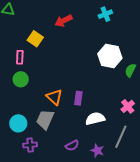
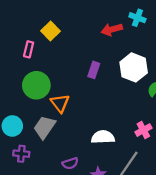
cyan cross: (105, 14) -> (137, 18), turned 32
red arrow: (64, 21) -> (112, 29), moved
green circle: (21, 79) -> (36, 85), moved, size x1.5
purple rectangle: (78, 98) -> (94, 70), moved

